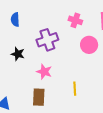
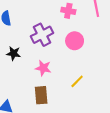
pink circle: (89, 45) -> (75, 41), moved
yellow line: (75, 89) -> (77, 81), turned 56

